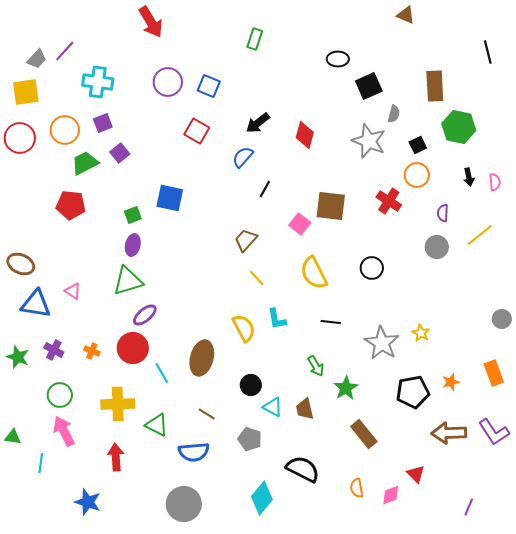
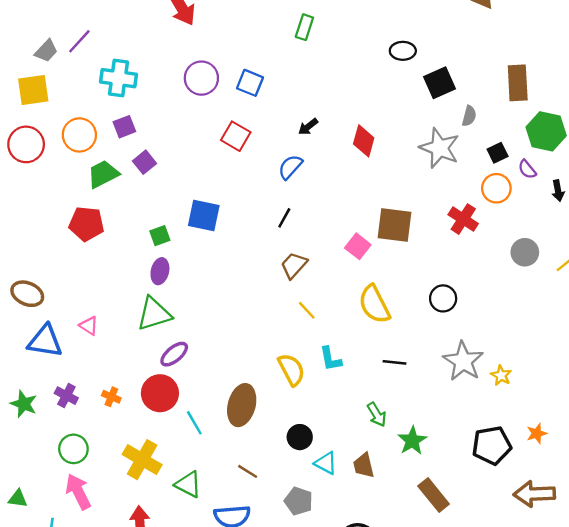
black arrow: (258, 123) -> (308, 127), size x0.7
black line: (265, 189) -> (284, 218), moved
purple semicircle: (443, 213) -> (527, 169), moved, turned -42
gray circle: (437, 247) -> (525, 252), moved
gray star: (382, 343) -> (463, 361), moved
yellow cross: (118, 404) -> (142, 460), turned 32

